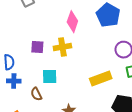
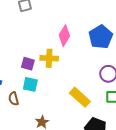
purple square: (37, 47) -> (28, 64), moved
yellow rectangle: (101, 78) -> (80, 97), turned 50

